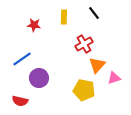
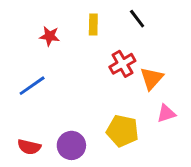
orange triangle: (97, 65) -> (152, 78), moved
purple circle: (39, 78) -> (71, 145), moved

